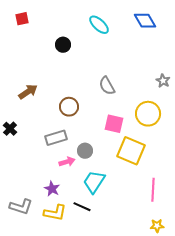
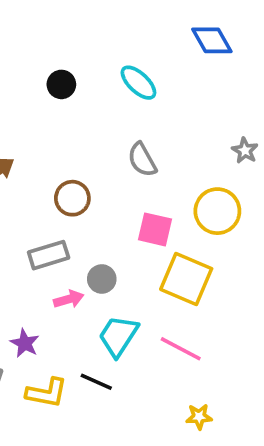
cyan ellipse: (99, 25) -> (138, 83), moved
purple star: (52, 189) -> (25, 343), moved
pink line: (153, 190) -> (181, 349), moved, turned -65
yellow star: (157, 226) -> (199, 417), moved

